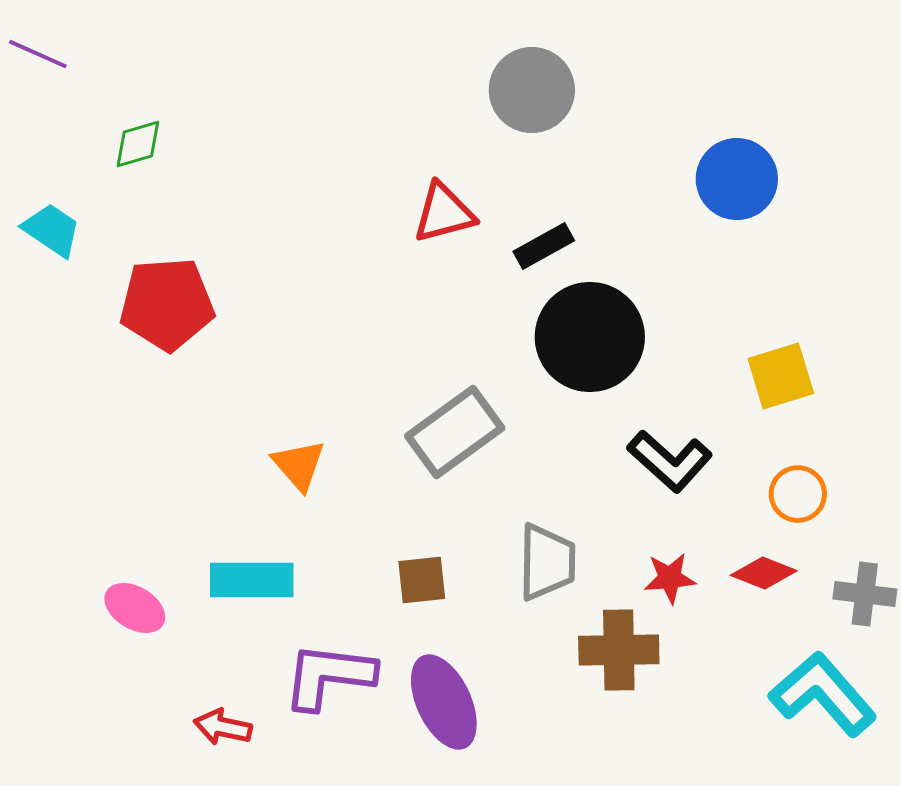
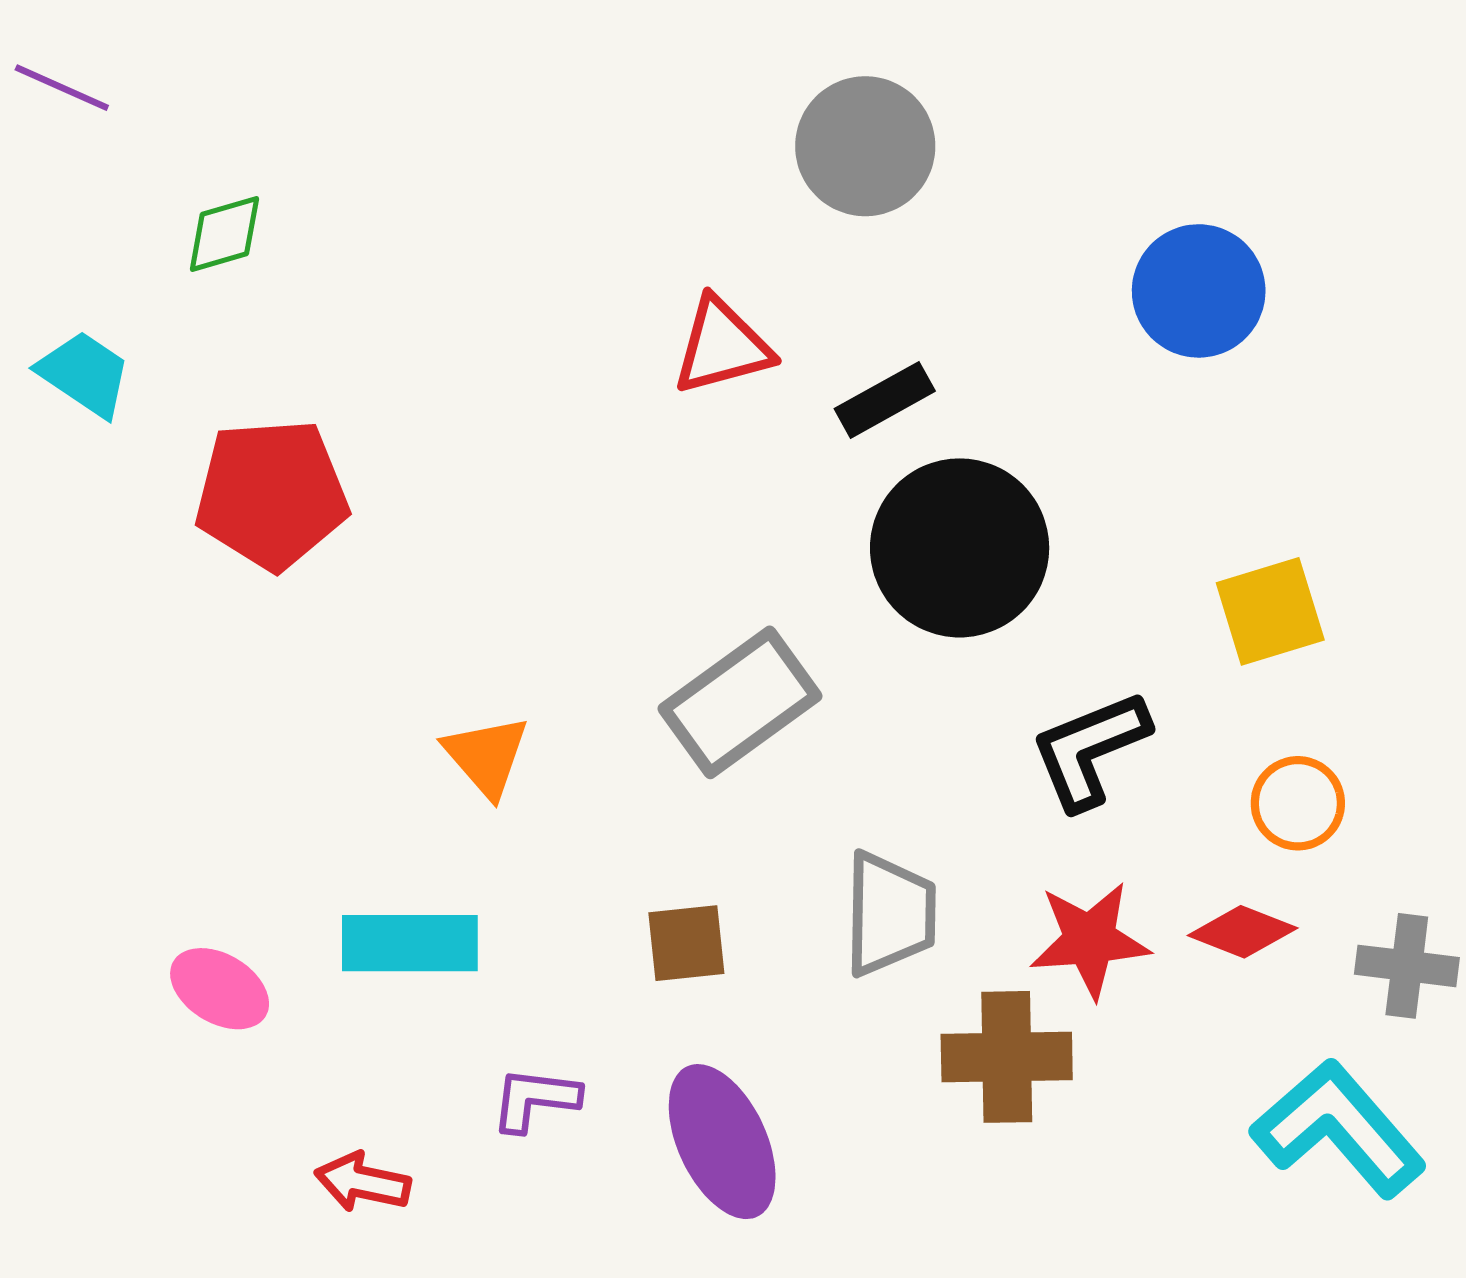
black L-shape: (670, 461) -> (1090, 750), turned 116
red star: (670, 578) -> (1090, 940), size x1.4
purple L-shape: (329, 676) -> (535, 1099), size x0.6

